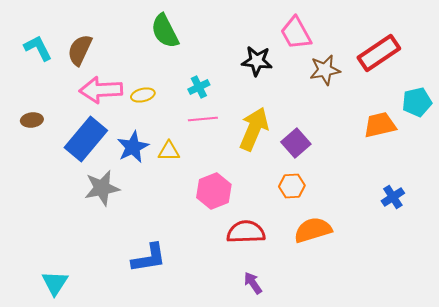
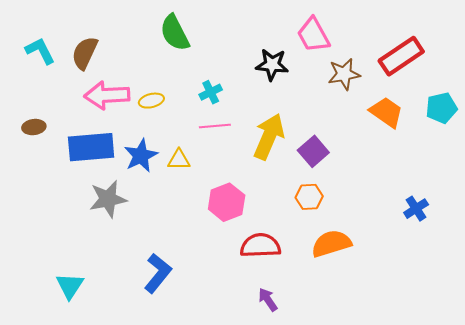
orange trapezoid: (380, 125) -> (386, 112), moved, turned 48
blue rectangle: (86, 139) -> (91, 147), turned 45
blue L-shape: (149, 258) -> (158, 273), turned -42
cyan triangle: (55, 283) -> (70, 286), moved

